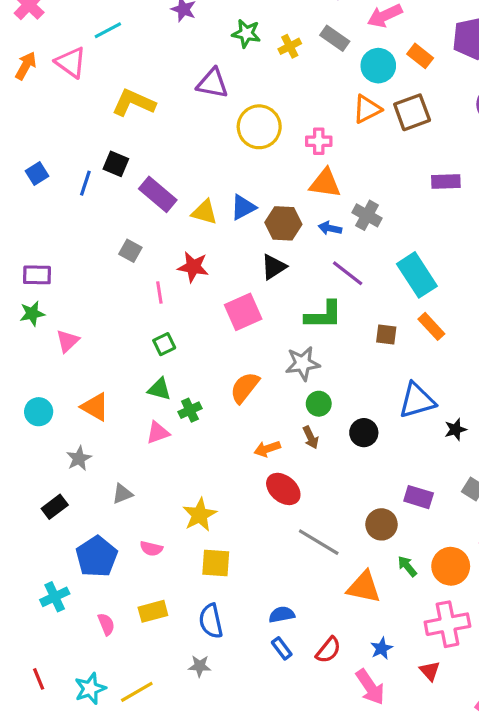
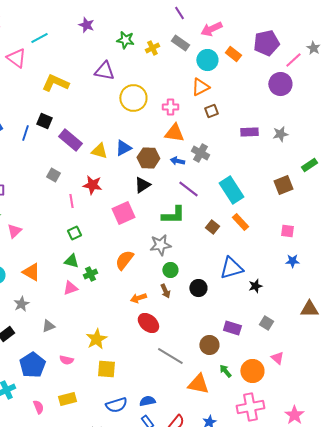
brown square: (412, 112) -> (211, 111), moved, size x0.6
brown square: (386, 334) -> (212, 227), turned 32
blue semicircle: (211, 621) -> (116, 405), moved, turned -95

